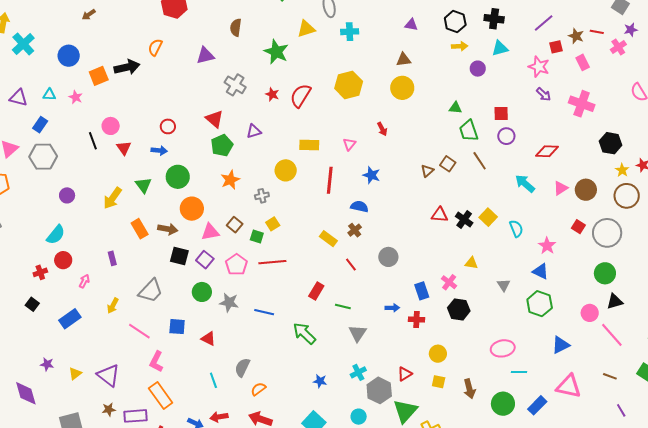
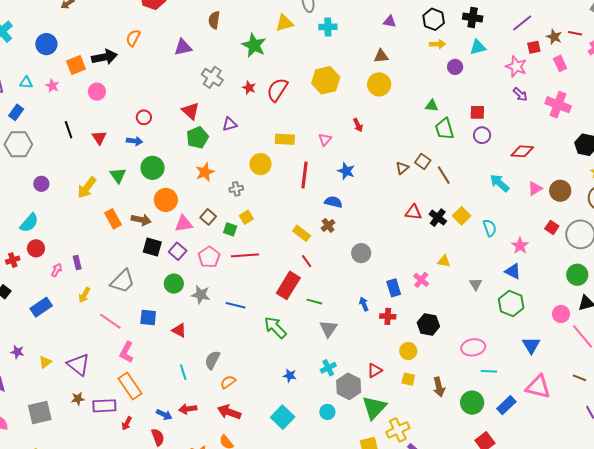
pink circle: (111, 126) -> (97, 92), moved
brown line: (480, 161) -> (444, 175), moved
purple rectangle: (112, 258) -> (77, 262), moved
red line: (351, 265) -> (307, 261), moved
red rectangle: (316, 291) -> (288, 285), size x1.5
blue arrow: (392, 308) -> (364, 304), turned -112
black hexagon: (459, 309) -> (428, 324), moved
blue triangle: (561, 345) -> (531, 345), turned -36

